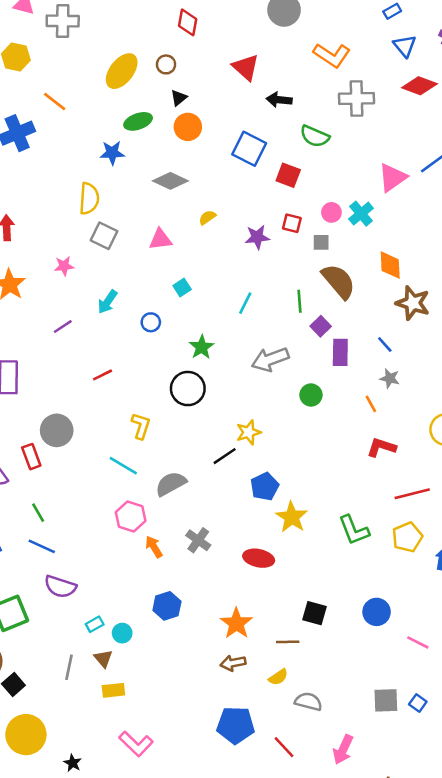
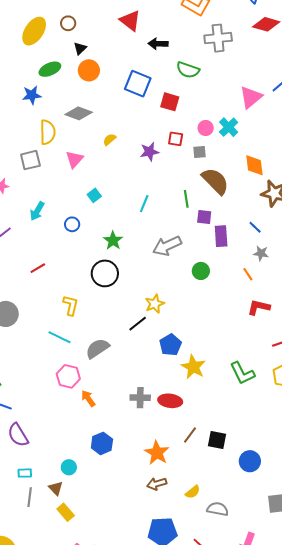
yellow semicircle: (89, 199) -> (48, 132), moved
gray square: (104, 236) -> (30, 160), turned -35
pink triangle: (160, 239) -> (74, 159), turned -36
purple square: (321, 326) -> (204, 217), turned -35
gray cross: (198, 540) -> (140, 398), moved, turned -30
purple semicircle: (60, 587) -> (18, 435), turned 45
blue circle: (377, 612) -> (250, 461), moved
cyan rectangle: (95, 624) -> (25, 473), moved, turned 32
brown line: (288, 642) -> (190, 435), moved, turned -48
yellow rectangle: (113, 690) -> (66, 512), turned 60

